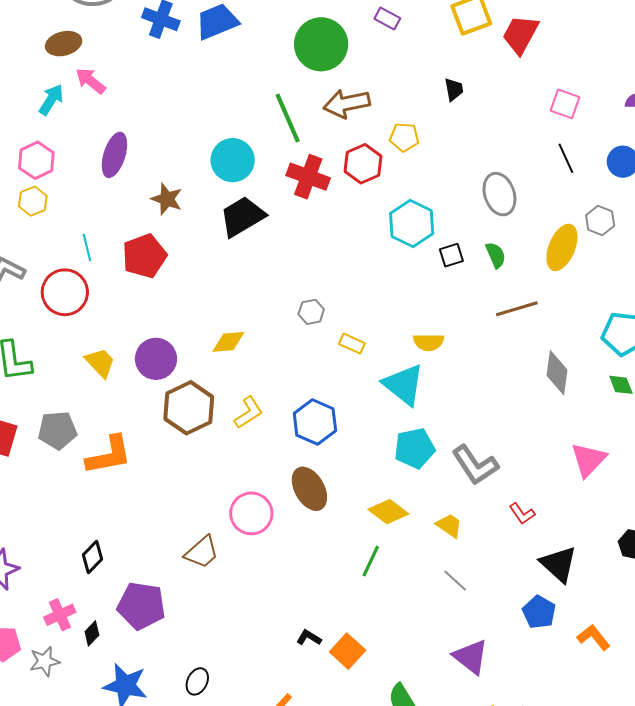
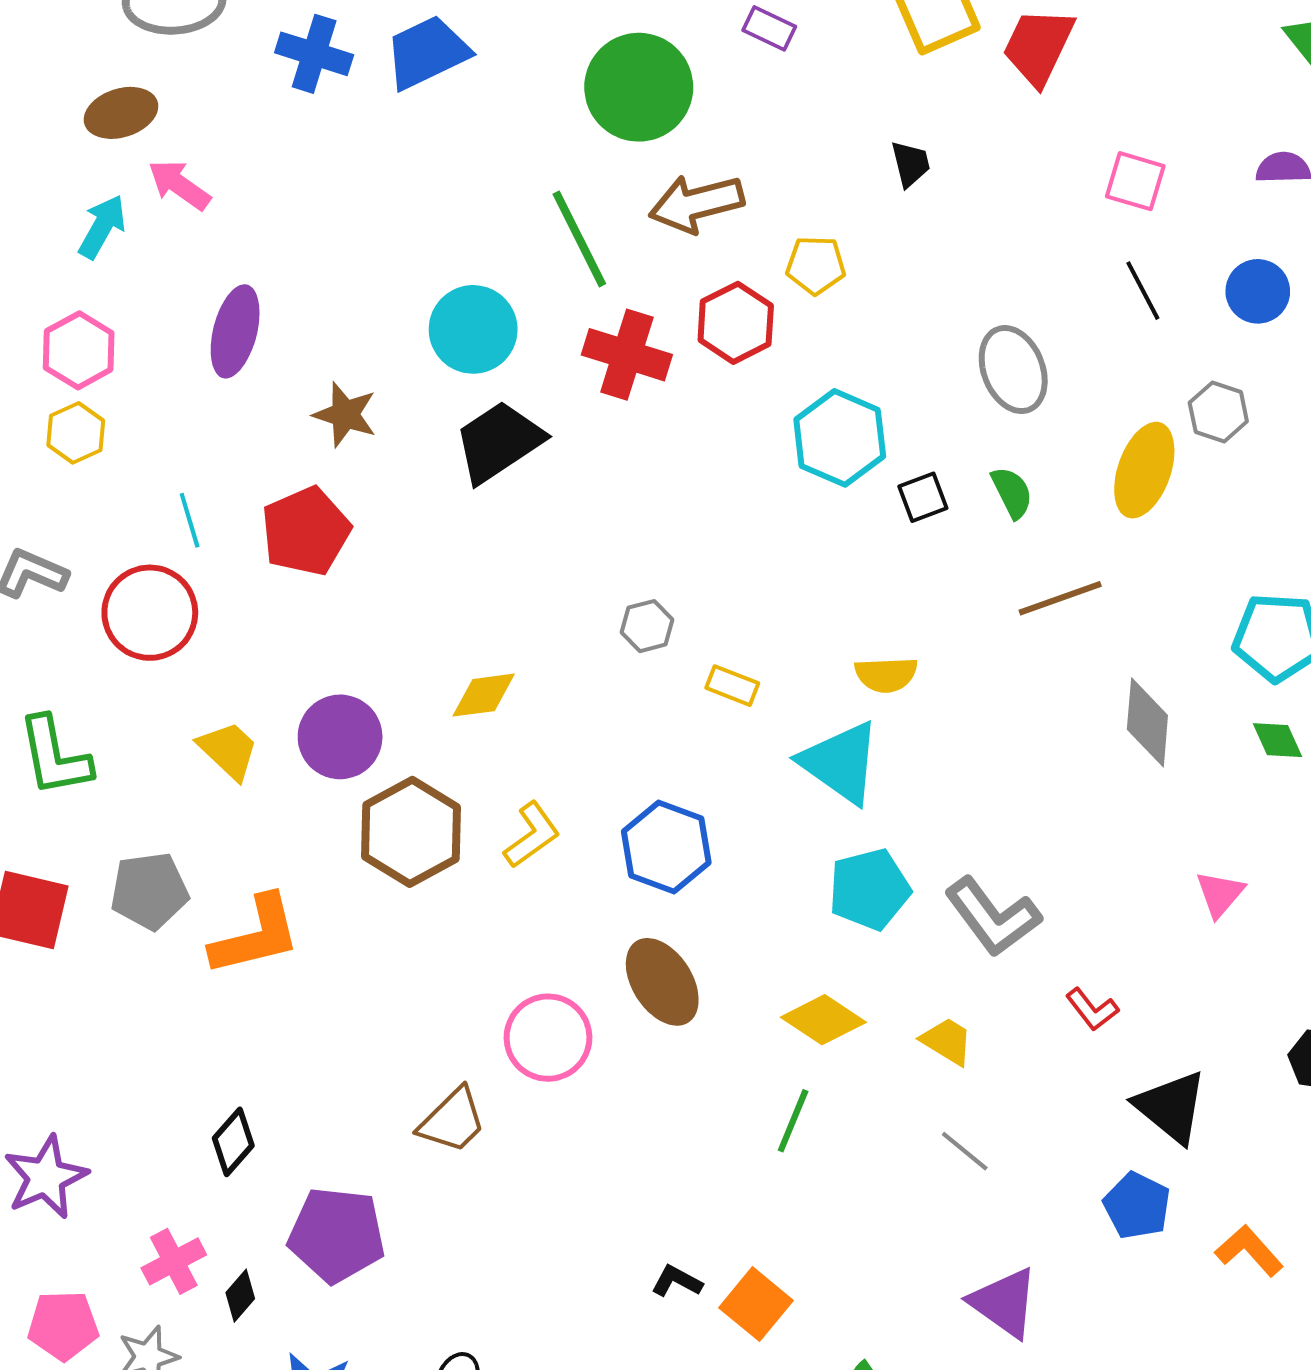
pink triangle: (588, 460) -> (1220, 894), size x0.7

